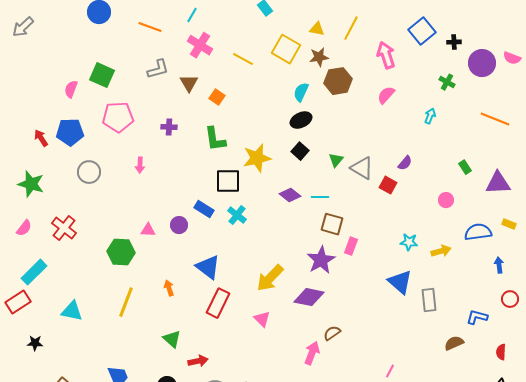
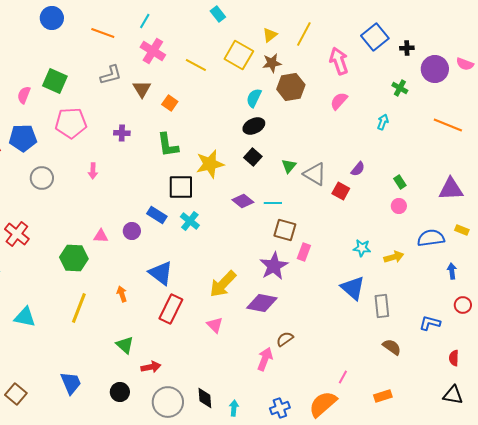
yellow triangle: (317, 29) -> (270, 35), turned -49
green rectangle: (465, 167) -> (400, 182), moved
brown semicircle: (454, 343) -> (392, 347), moved, turned 60

